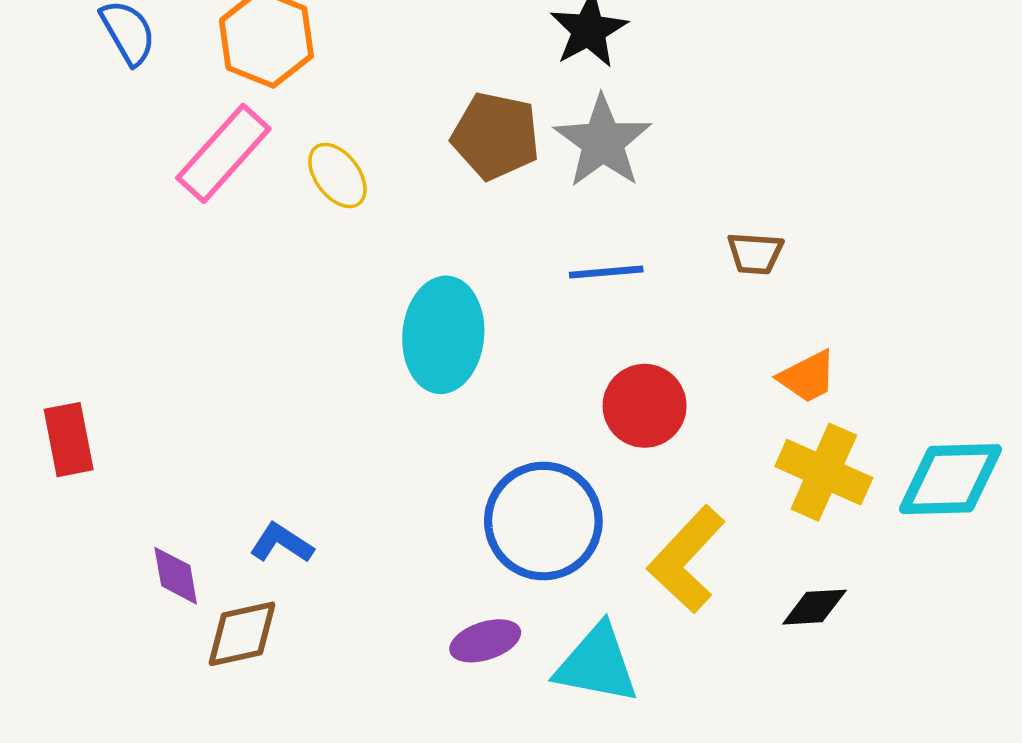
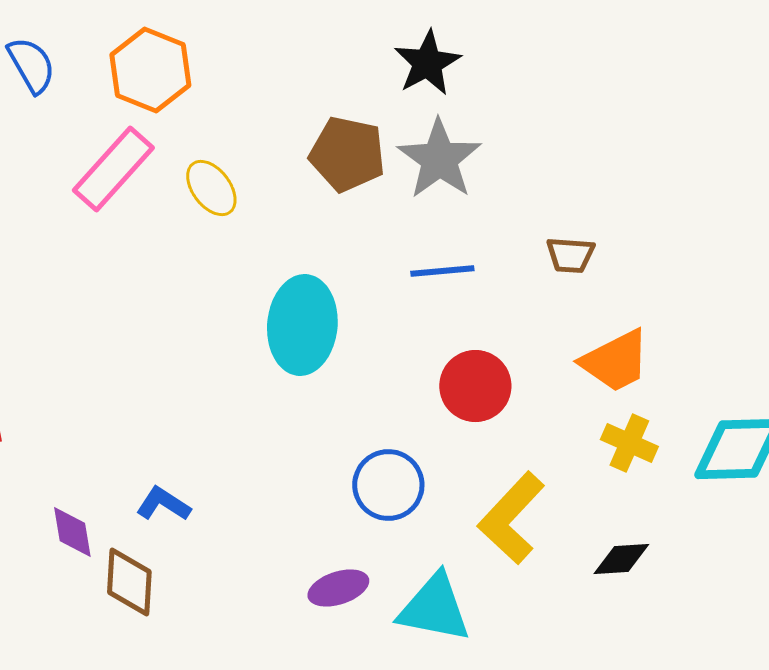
orange trapezoid: (807, 377) -> (615, 361), size x1.4
yellow cross: (824, 472) -> (629, 443), size x0.7
blue circle: (543, 521) -> (388, 485), size x0.7
brown diamond: (242, 634) -> (129, 582), turned -74

